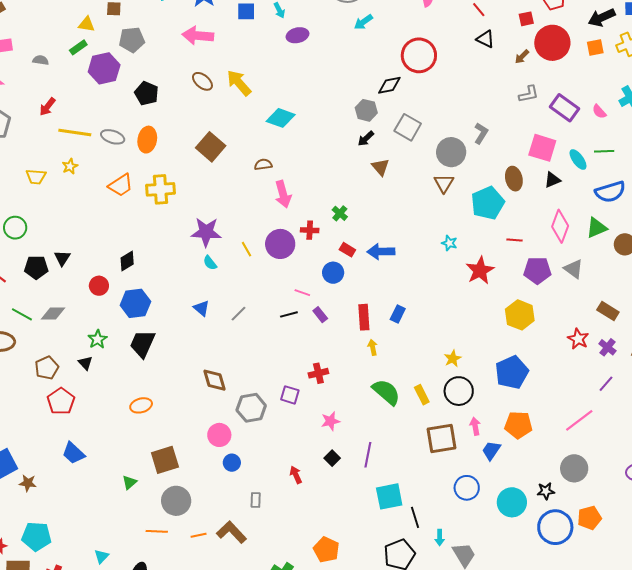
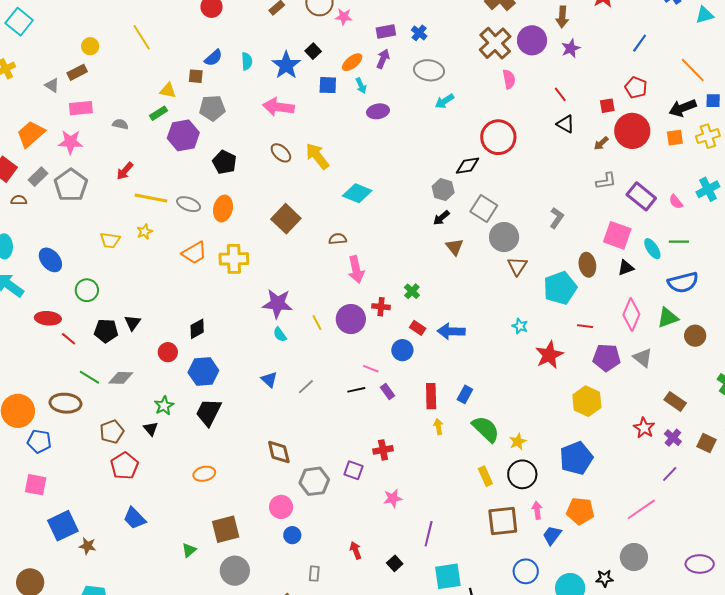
gray circle: (451, 152) -> (504, 237), moved
green semicircle: (386, 392) -> (486, 429), moved
black square: (332, 458) -> (395, 563), moved

